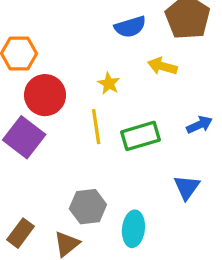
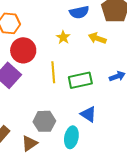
yellow star: (109, 83) -> (63, 37), moved
blue triangle: (187, 187) -> (88, 114), moved, turned -36

